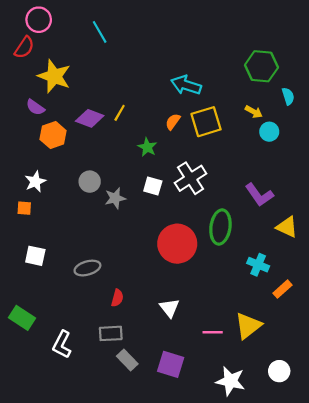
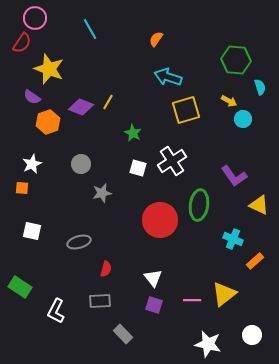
orange semicircle: (173, 122) -> (156, 39), moved
gray star: (115, 198) -> (102, 193), moved
gray rectangle: (127, 360) -> (123, 334), moved
purple square: (171, 364) -> (154, 305), moved, size x0.7

